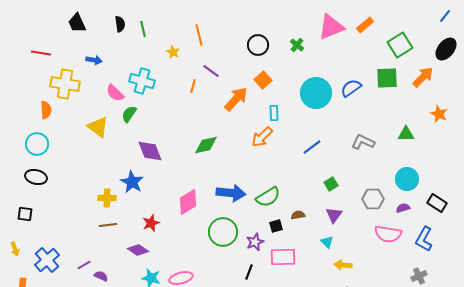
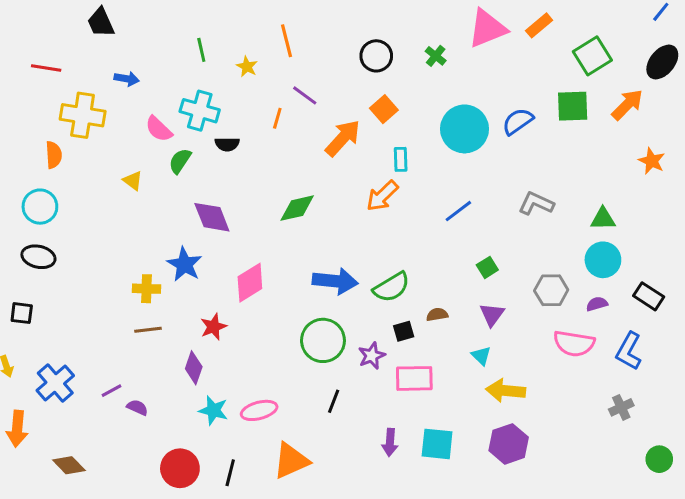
black semicircle: (120, 24) -> (227, 144), moved, turned 98
green line: (143, 29) -> (201, 50), moved
yellow triangle: (98, 127) -> (133, 181), size x0.6
green triangle: (406, 134) -> (603, 219), moved
pink diamond: (188, 202) -> (250, 283), moved
purple diamond: (138, 250) -> (194, 368), turned 75
yellow arrow: (343, 265) -> (506, 391), size x1.4
black line: (249, 272) -> (334, 401), moved

